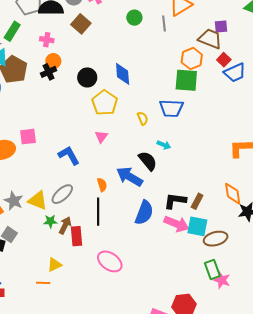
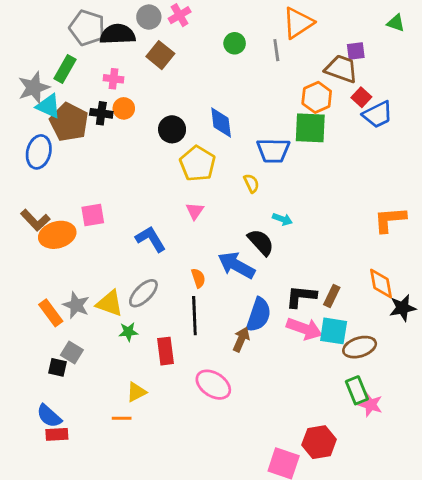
black cross: (49, 72) -> (101, 113), moved, turned 35
blue trapezoid: (171, 108) -> (273, 151), moved
brown arrow: (65, 225) -> (241, 339), moved

